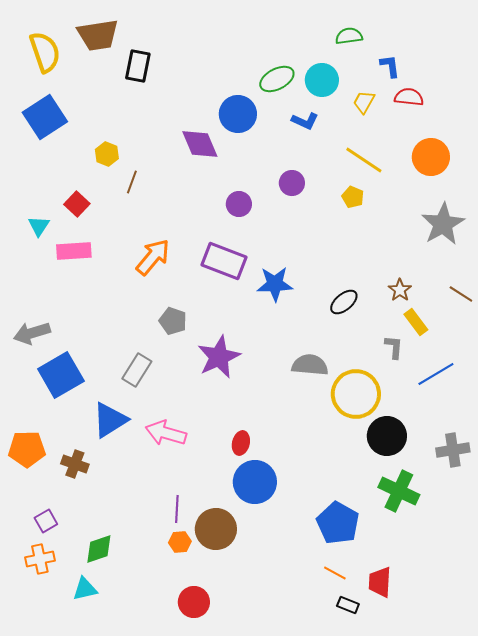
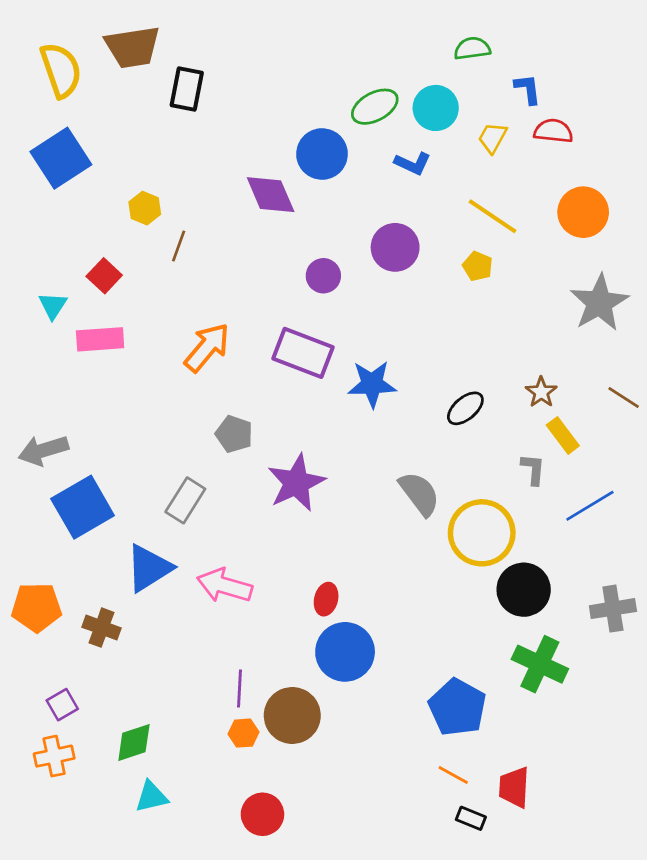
purple circle: (292, 183) -> (395, 247), size x1.4
gray semicircle: (310, 365) -> (419, 494), turned 48
cyan triangle: (85, 589) -> (152, 797), moved

